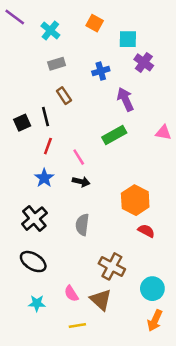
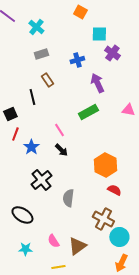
orange square: (95, 23) -> (80, 12), moved
black square: (22, 123) -> (10, 114), moved
red line: (48, 146) -> (15, 134), moved
black arrow: (81, 182) -> (61, 150), turned 32
black cross: (34, 219) -> (41, 180), moved
gray semicircle: (82, 225) -> (68, 198), moved
brown cross: (112, 266) -> (103, 219), moved
brown triangle: (101, 300) -> (77, 246), turned 42

